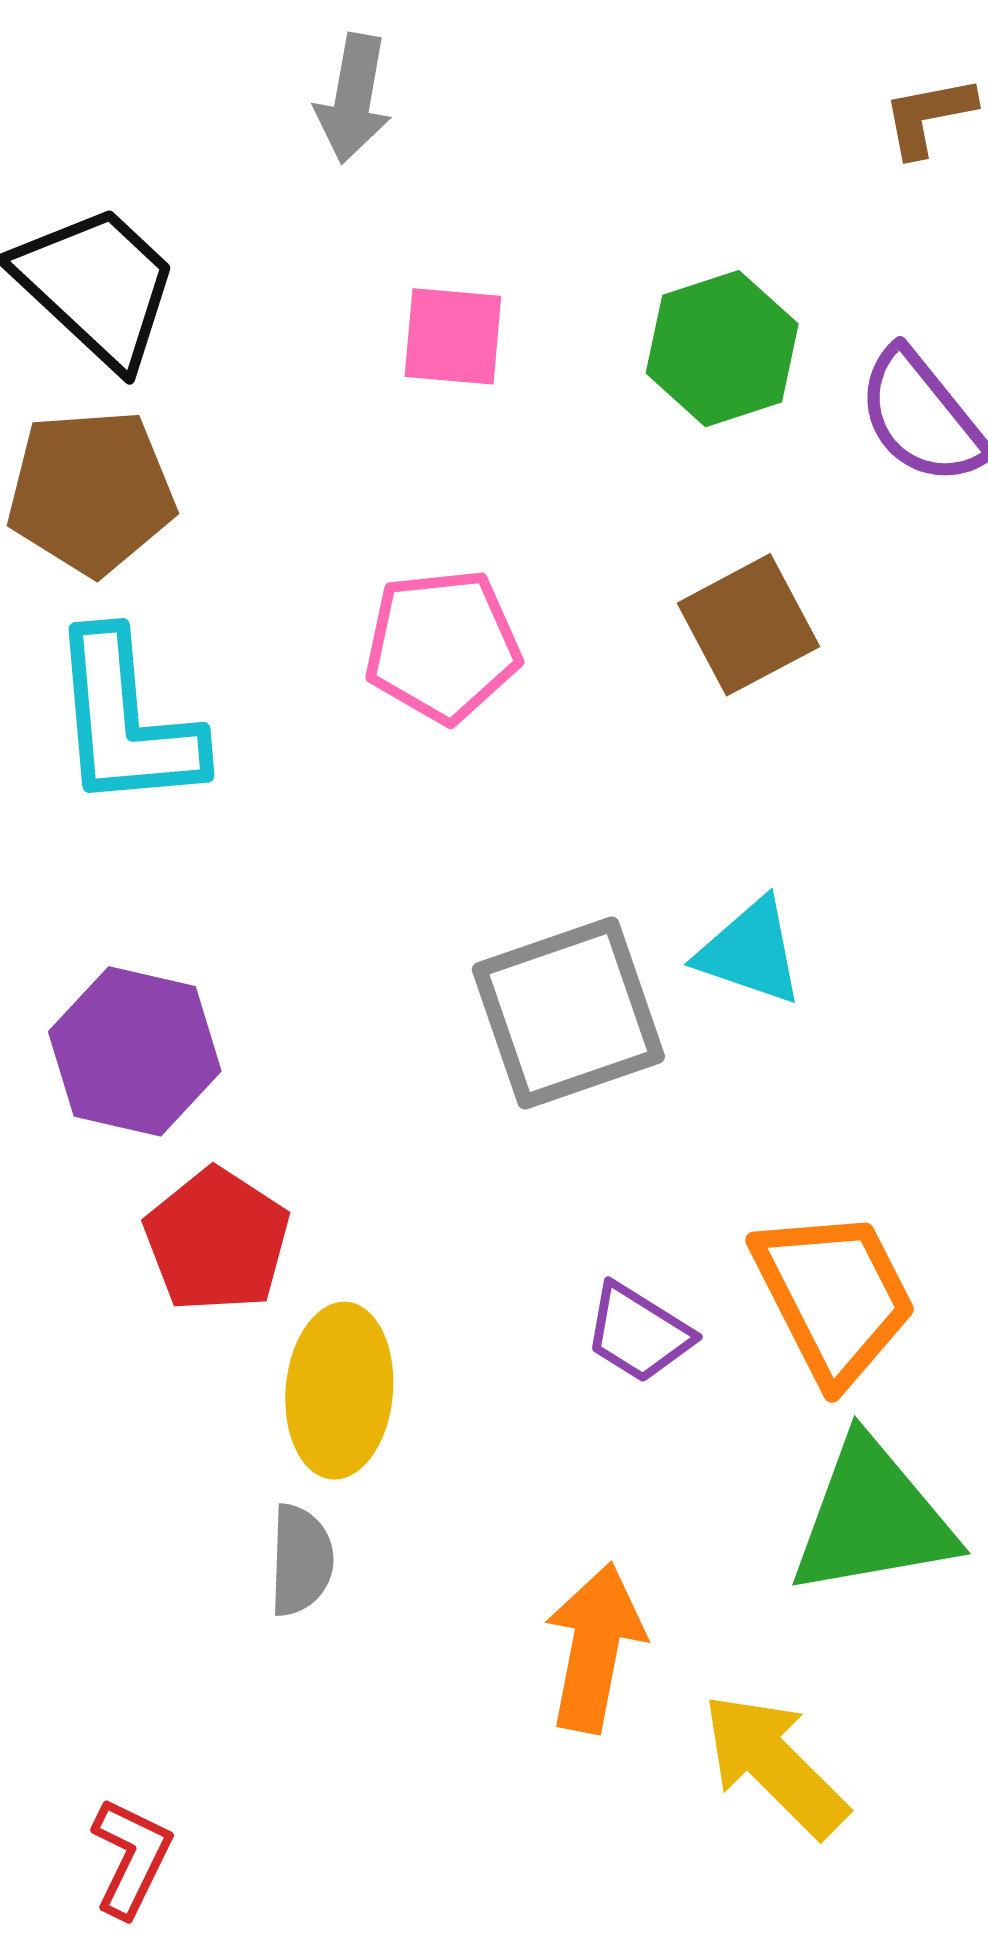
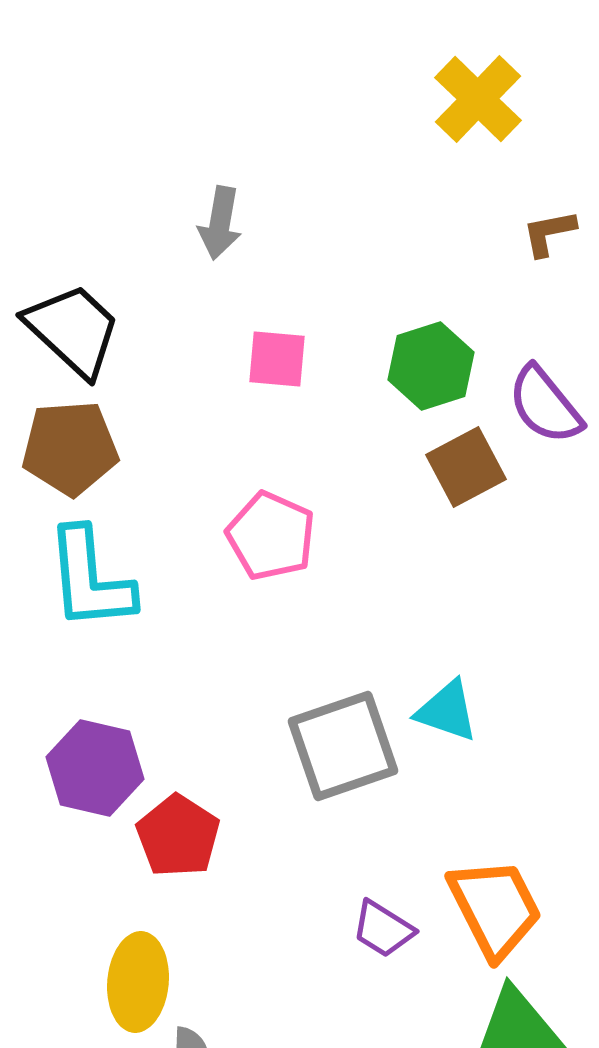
brown square: (748, 625) -> (466, 467), moved
pink pentagon: (442, 646) -> (271, 536), turned 30
red pentagon: (217, 1240) -> (178, 836), moved
yellow ellipse: (339, 1391) -> (138, 982), moved

